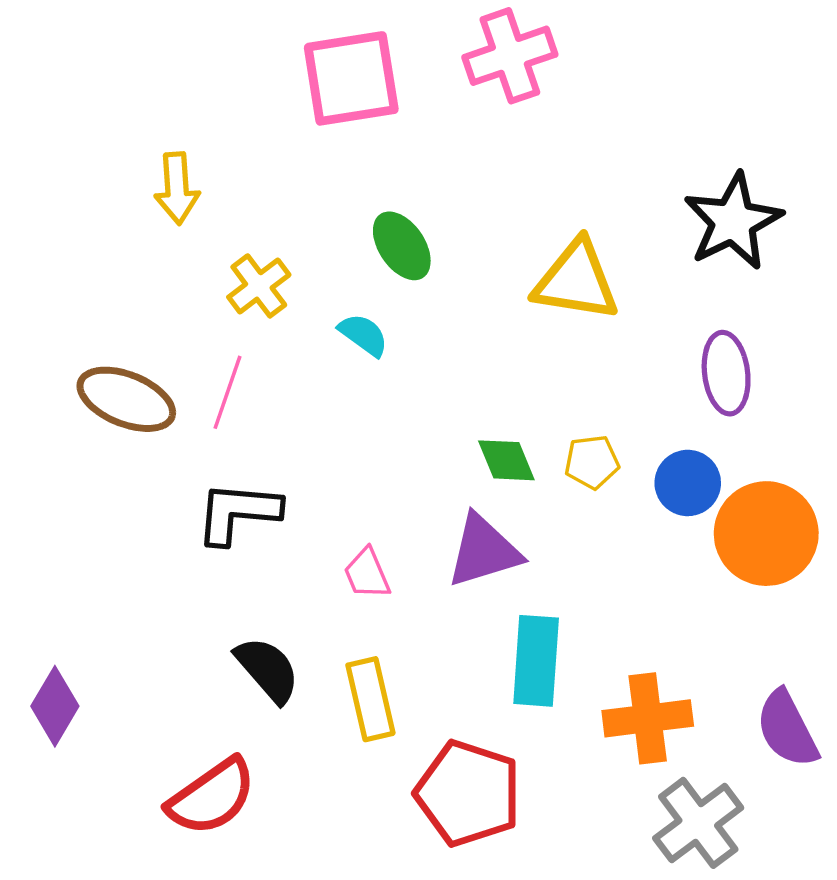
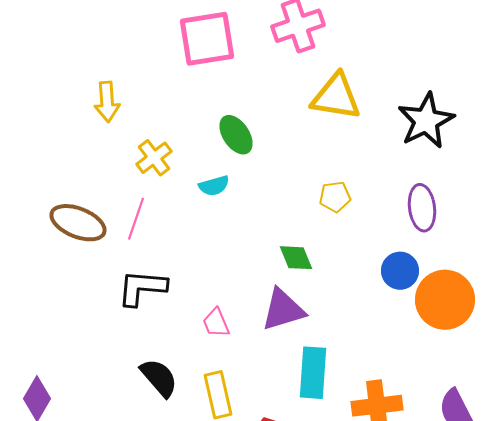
yellow triangle: (576, 281) -> (336, 97), moved
cyan semicircle: (363, 335) -> (214, 186), turned 128
yellow pentagon: (592, 462) -> (335, 197), moved

